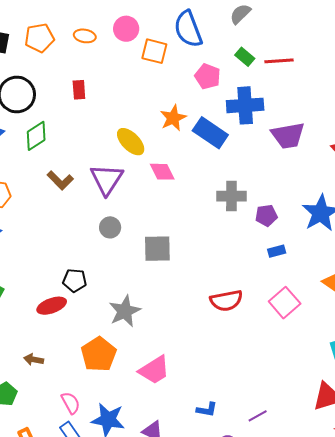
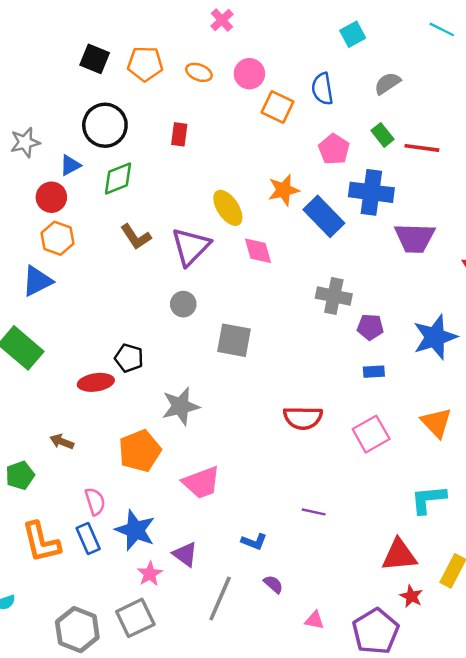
blue semicircle: (188, 29) -> (322, 89), size x0.7
purple line: (258, 416) -> (314, 512), moved, turned 30

